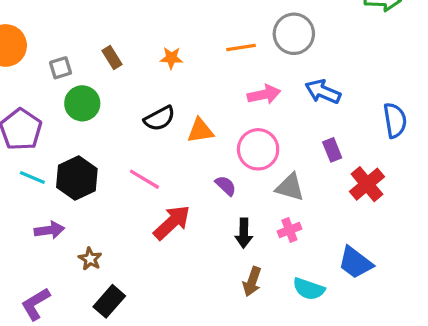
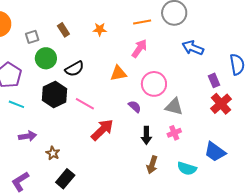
pink arrow: (264, 94) -> (139, 48), moved, turned -42
black semicircle: (159, 118) -> (74, 69), moved
purple rectangle: (332, 150) -> (214, 80), moved
black hexagon: (77, 178) -> (55, 94), moved

